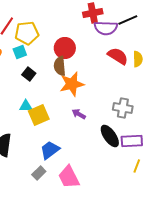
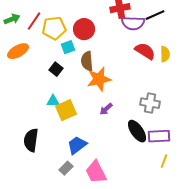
red circle: (65, 48) -> (84, 29), moved
cyan square: (20, 52) -> (68, 47), moved
purple arrow: (79, 114) -> (106, 109), turned -72

